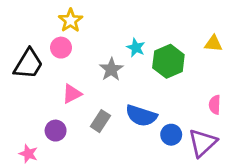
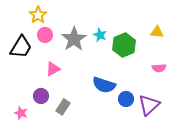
yellow star: (71, 20) -> (38, 15), moved
gray star: (111, 69) -> (74, 39), moved, size x1.4
pink semicircle: (215, 105) -> (159, 68), moved, turned -96
gray rectangle: (100, 121) -> (63, 107), moved

